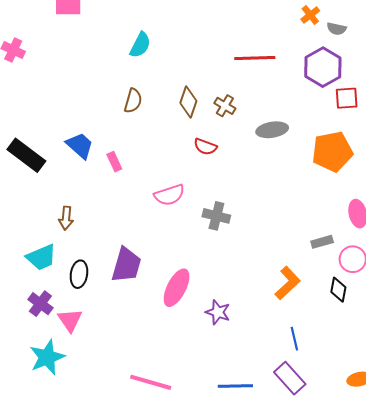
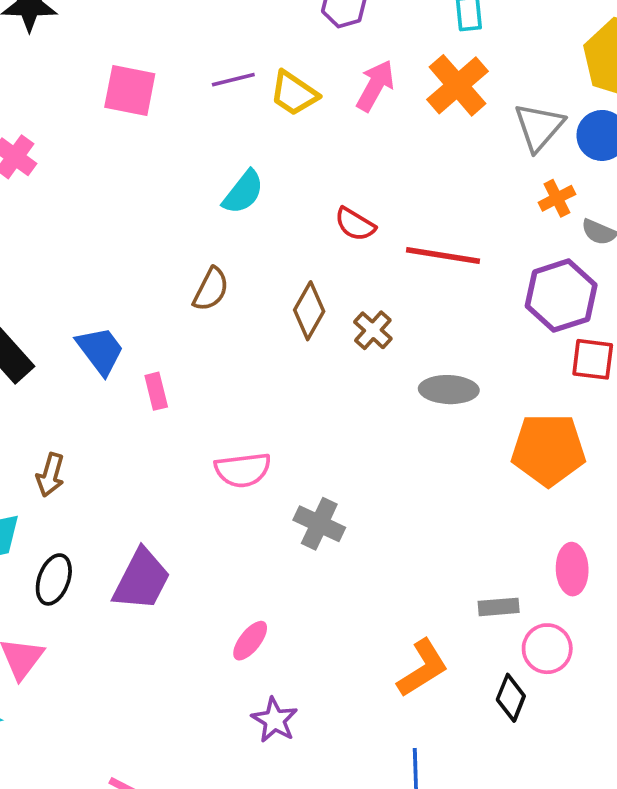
red semicircle: (205, 147) -> (355, 224), moved
pink ellipse: (177, 288) -> (250, 641), moved, size x0.6
purple star: (218, 312) -> (275, 720), moved

